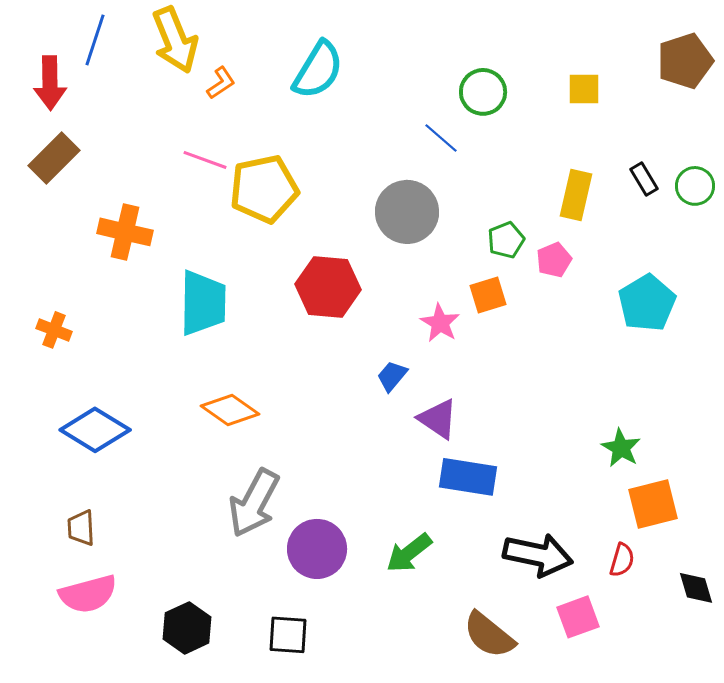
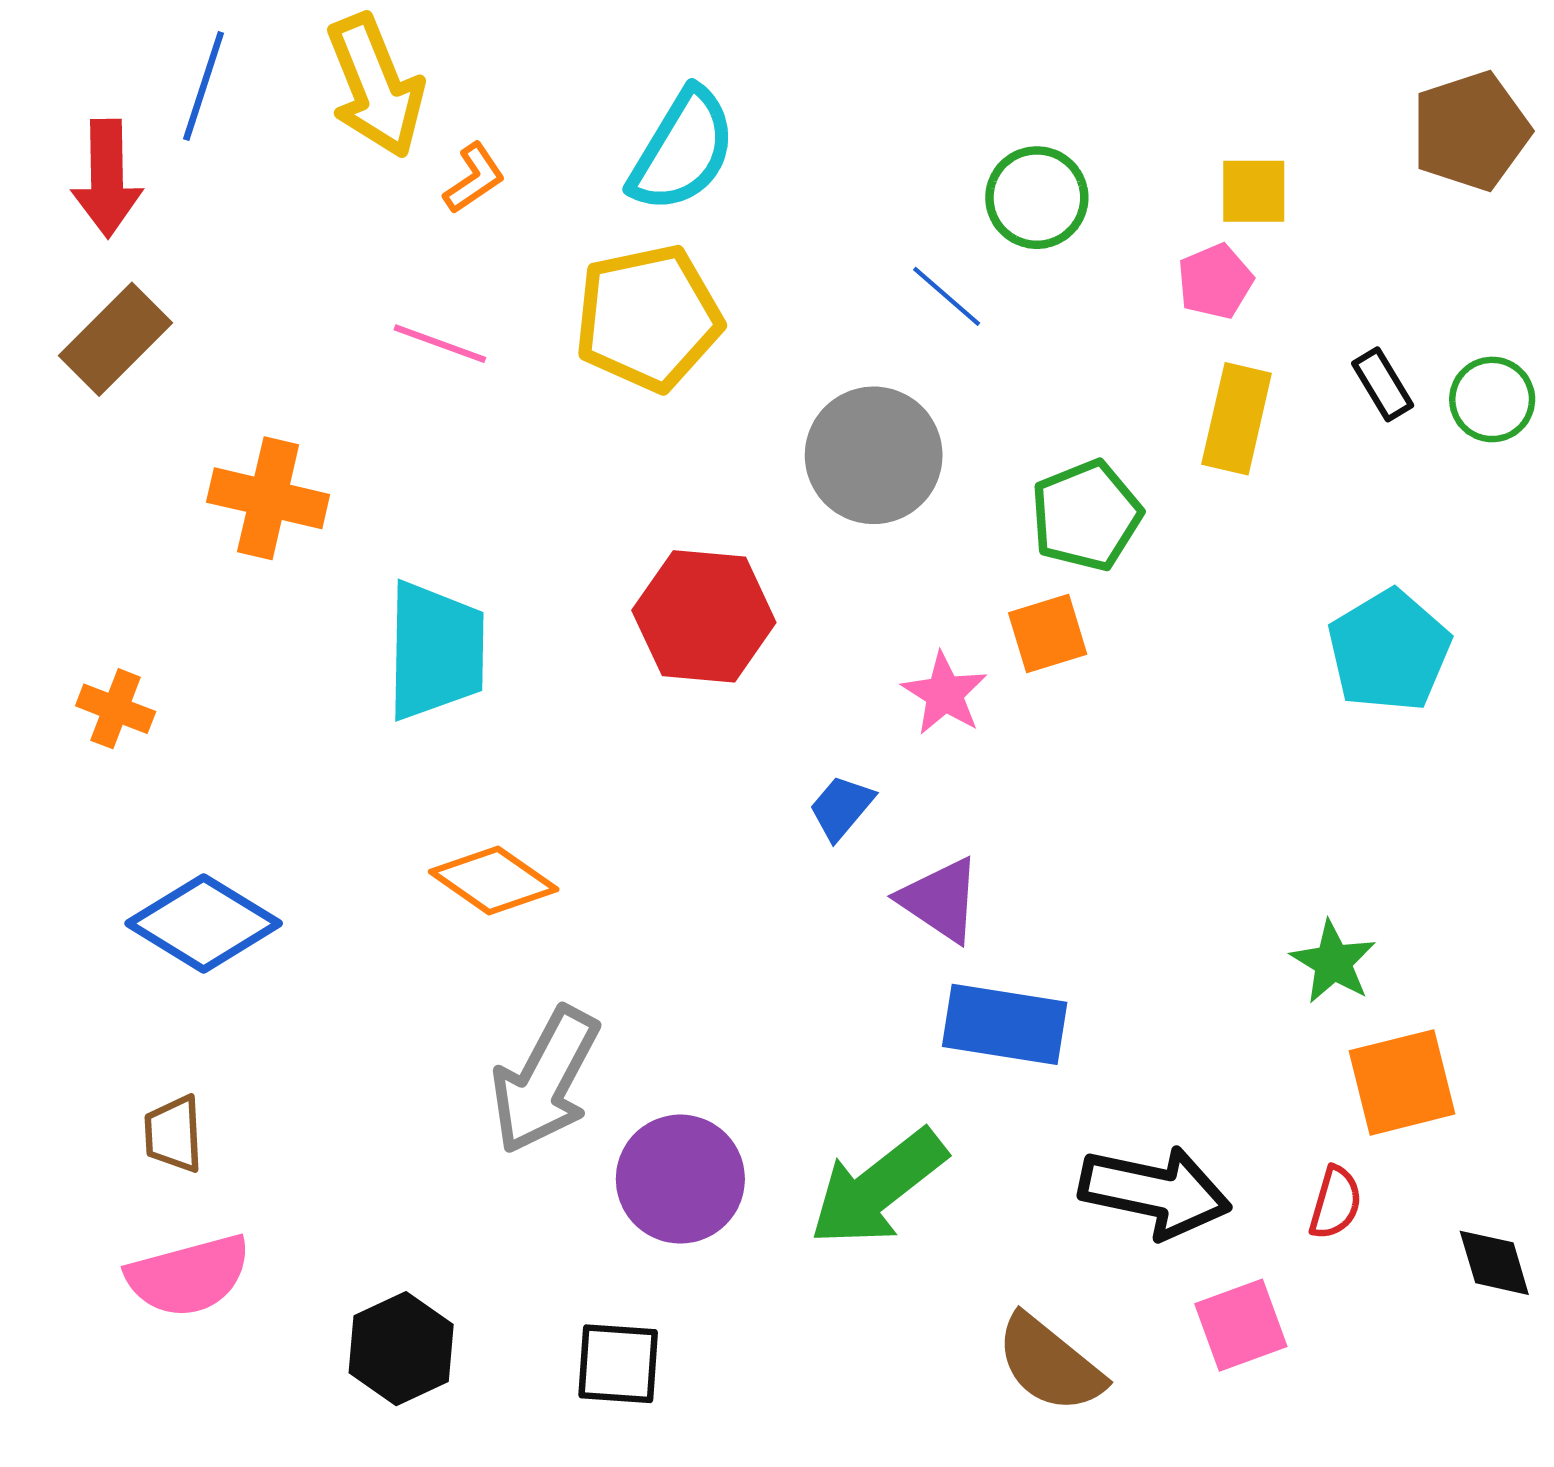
yellow pentagon: (264, 189) -> (648, 318), moved
green pentagon: (506, 240) -> (1086, 515), size x1.4
pink pentagon: (554, 260) -> (1215, 281), moved
green arrow: (409, 553) -> (878, 1188), size x1.4

